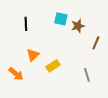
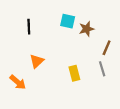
yellow rectangle: (53, 66) -> (74, 73), moved, turned -72
gray line: (87, 75) -> (102, 69), moved

